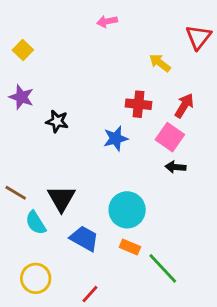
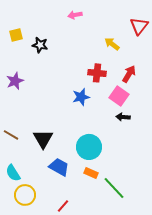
yellow square: (23, 50) -> (16, 35), turned 32
purple star: (21, 97) -> (15, 81), moved, turned 30
black star: (57, 121) -> (40, 45), moved
cyan semicircle: (36, 223) -> (13, 173), moved

